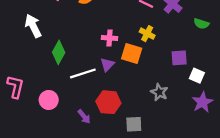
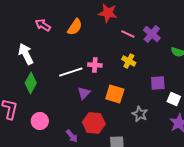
green diamond: (59, 52) -> (31, 83), moved
orange square: (132, 54) -> (115, 94), moved
purple triangle: (107, 65) -> (84, 93), moved
white line: (83, 73) -> (71, 72), moved

